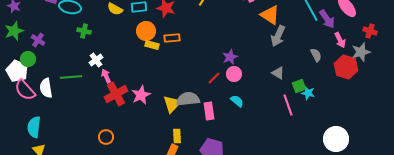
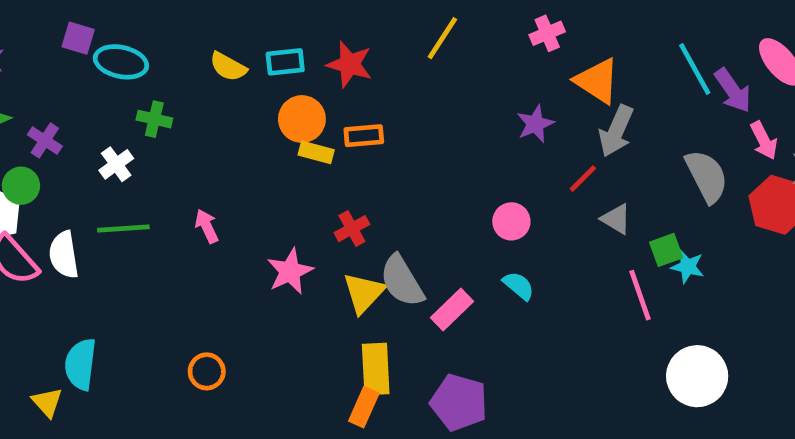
gray semicircle: (316, 55) -> (707, 176), size x1.6
purple star: (230, 57) -> (535, 124), moved
white cross: (96, 60) -> (116, 164), moved
red line: (214, 78) -> (583, 179), moved
red cross: (116, 94) -> (352, 229), moved, size x0.6
gray semicircle: (188, 99) -> (402, 281), turned -115
pink rectangle: (209, 111) -> (452, 309), turned 54
cyan semicircle: (34, 127) -> (80, 364), moved
yellow rectangle: (177, 136) -> (376, 369), size x1.5
white circle: (336, 139) -> (697, 376), moved

